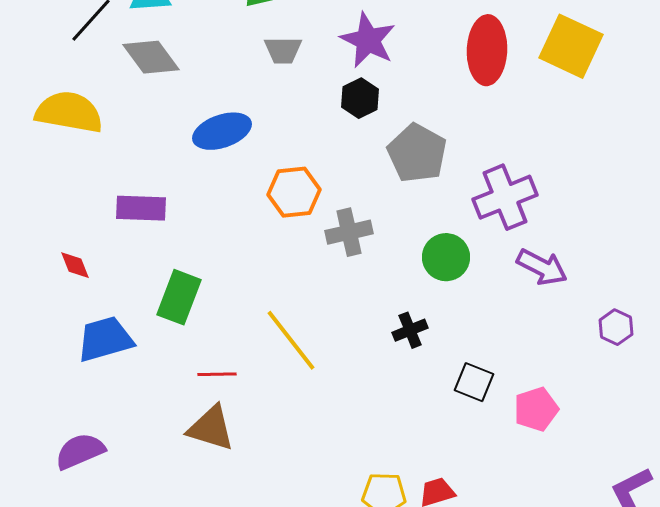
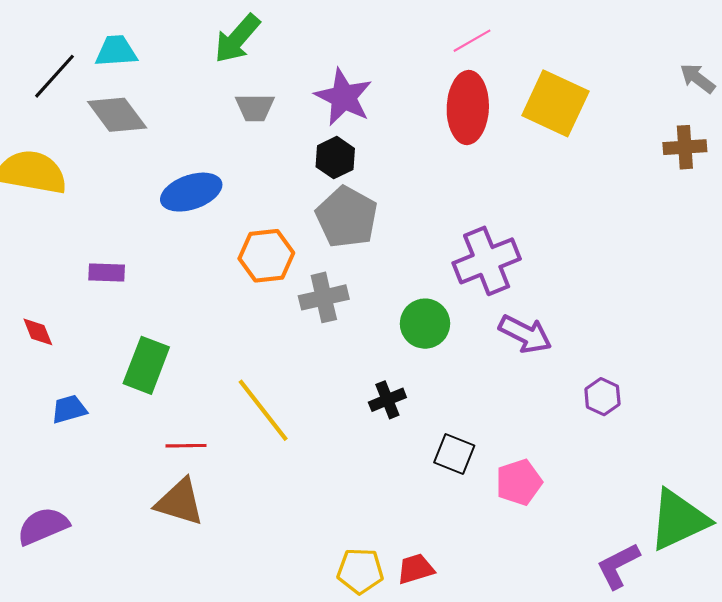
gray pentagon: (417, 153) -> (347, 217), moved
purple rectangle: (141, 208) -> (107, 272), size x0.7
blue trapezoid: (105, 339) -> (69, 409), size x0.6

